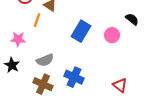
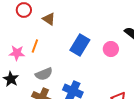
orange line: (37, 20) -> (35, 46), moved

